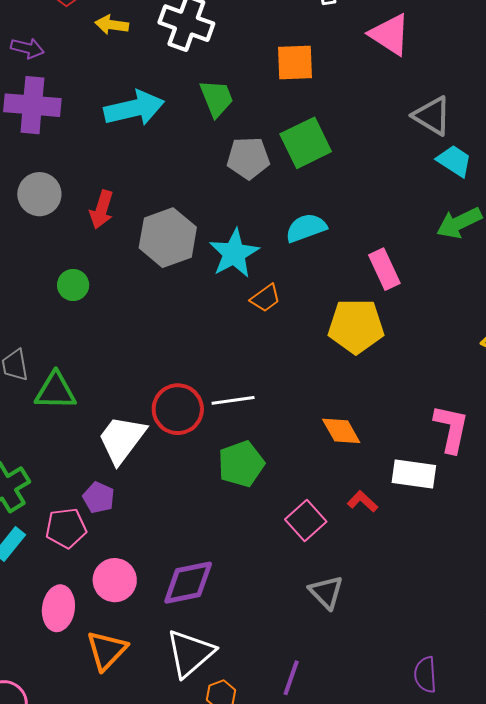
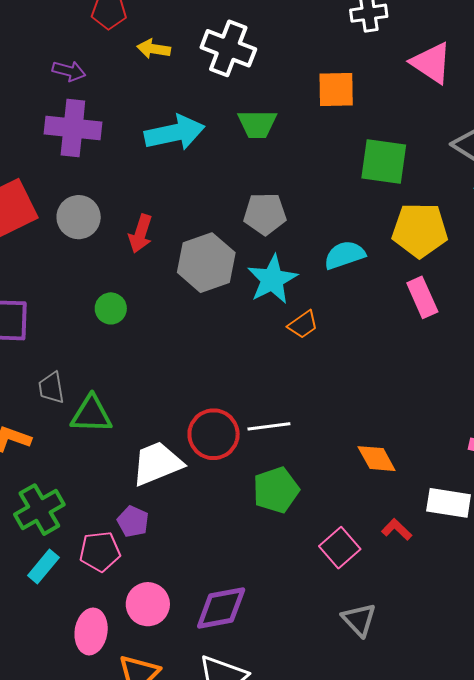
green trapezoid: (217, 98) -> (257, 124), turned 111
green square: (306, 143) -> (384, 162), moved, turned 33
gray pentagon: (248, 158) -> (265, 214), moved
yellow pentagon: (356, 326) -> (420, 230), moved
white trapezoid: (122, 439) -> (157, 463), turned 30

